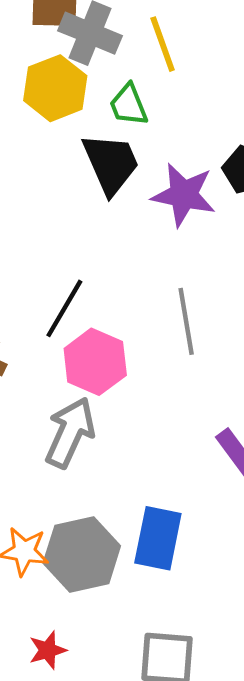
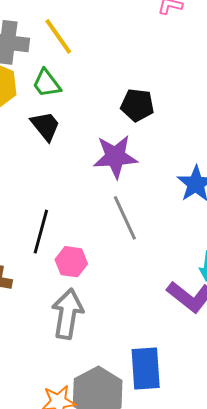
black trapezoid: (111, 164) -> (45, 126), size x0.7
purple star: (184, 195) -> (115, 157), moved
pink hexagon: (95, 362) -> (71, 262), size x0.7

